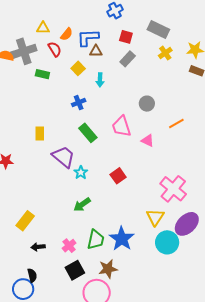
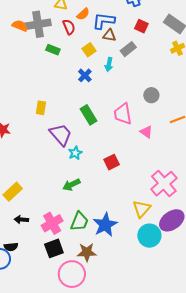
gray rectangle: (128, 59) -> (128, 49), moved
blue cross: (79, 103) -> (85, 75), moved, turned -32
pink cross: (69, 246) -> (52, 223), size x1.5
black semicircle: (32, 275) -> (11, 247), turned 88

